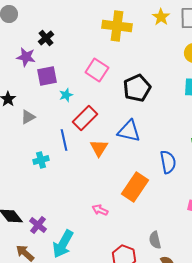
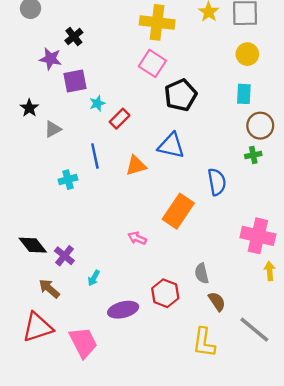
pink square: (97, 70) -> (152, 63), moved
red rectangle: (85, 118) -> (120, 119), moved, size x0.7
orange triangle: (99, 148) -> (136, 165), turned 42
cyan arrow: (63, 244) -> (94, 278), size x0.5

